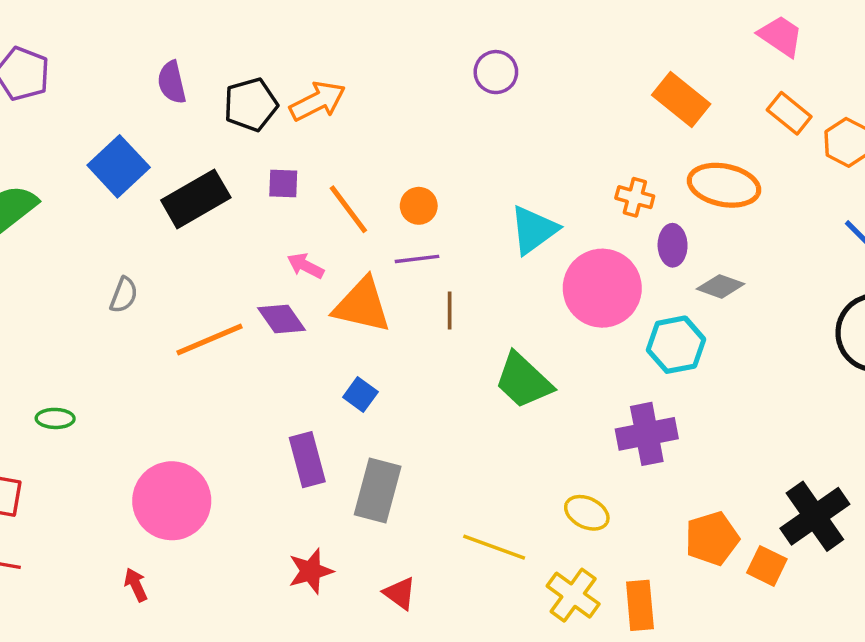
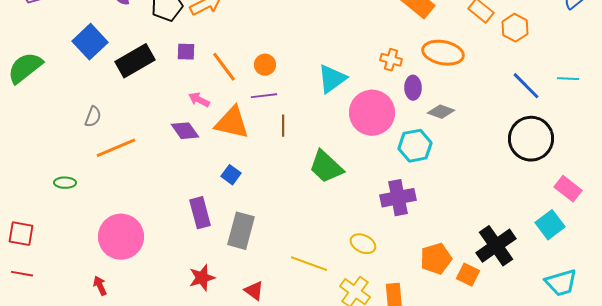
orange line: (209, 340) -> (116, 148), moved
green ellipse: (55, 418) -> (65, 183), moved

